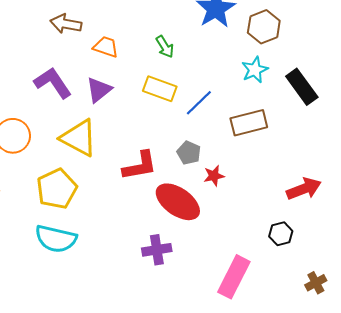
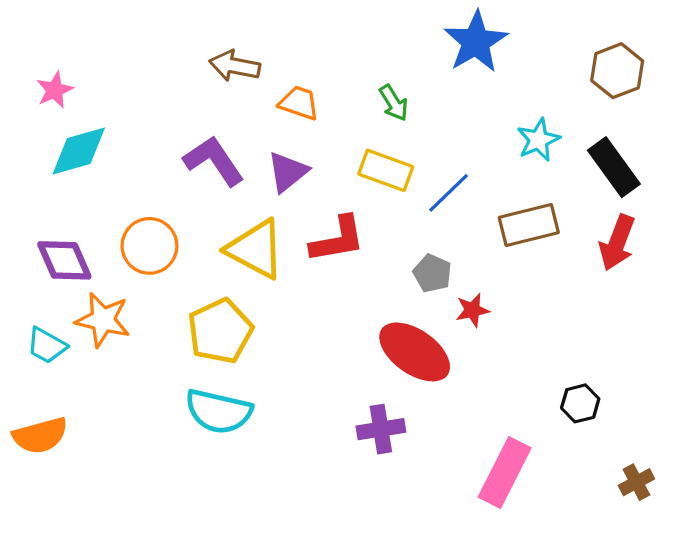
brown hexagon: (264, 27) -> (617, 71), moved
red L-shape: (140, 166) -> (337, 239), moved
red arrow: (304, 189) -> (617, 243), moved, turned 132

